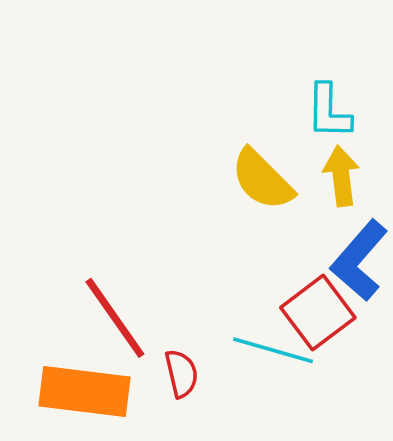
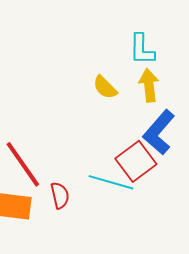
yellow semicircle: (262, 180) -> (105, 87), size x0.7

